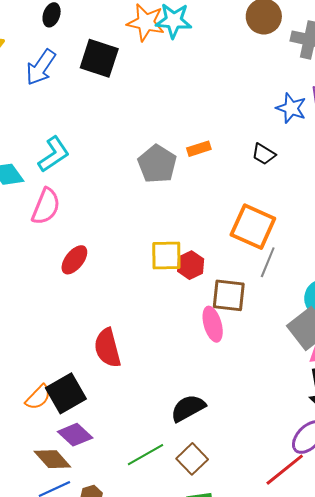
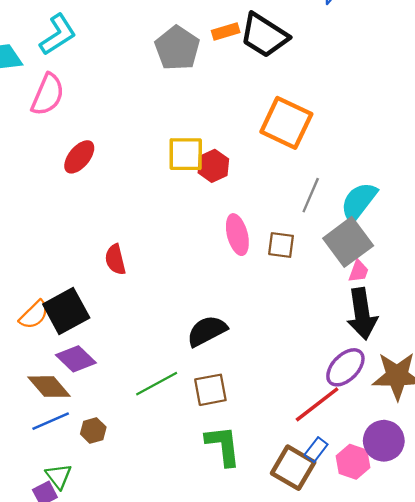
black trapezoid: (264, 154) -> (264, 35), moved, size x1.8
gray line: (268, 262) -> (311, 195), moved
brown square: (229, 295) -> (281, 245), moved, size x0.7
red semicircle: (107, 348) -> (115, 259), size x0.7
brown square: (192, 459) -> (210, 390), turned 32

